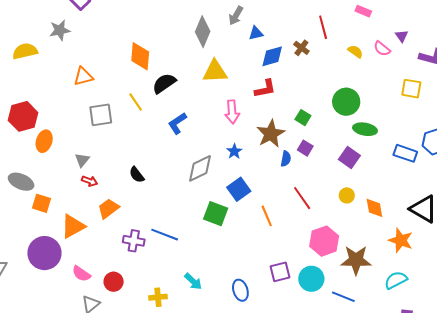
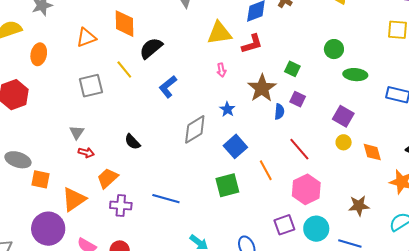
yellow triangle: (215, 71) -> (219, 33), moved
orange triangle: (83, 76) -> (86, 38), moved
green circle: (346, 102) -> (334, 49), size x0.7
pink arrow: (232, 112) -> (221, 70), size x0.6
orange ellipse: (44, 141) -> (39, 54), moved
purple square: (349, 158) -> (343, 116), moved
green square: (216, 214) -> (227, 185), moved, turned -30
purple cross: (134, 241) -> (121, 205), moved
pink hexagon: (324, 241) -> (306, 189), moved
brown star: (356, 260) -> (359, 206), size x0.7

